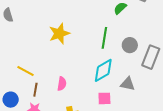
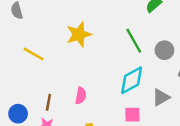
green line: (104, 38) -> (134, 41), turned -40
yellow line: (25, 71) -> (34, 54), moved
gray triangle: (128, 84) -> (161, 97), turned -42

